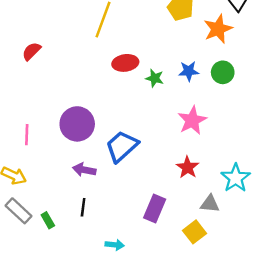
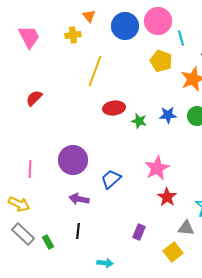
pink star: (192, 120) -> (157, 168), moved
blue trapezoid: (122, 146) -> (111, 179), size x0.7
purple rectangle: (155, 208) -> (139, 232), size x0.7

